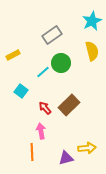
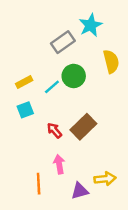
cyan star: (92, 21) -> (91, 25), moved
yellow rectangle: (13, 55) -> (24, 82), moved
cyan square: (21, 91) -> (25, 110), turned 32
pink arrow: (41, 131) -> (59, 164), moved

